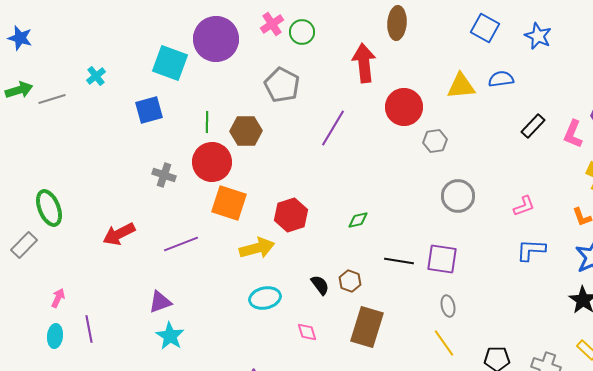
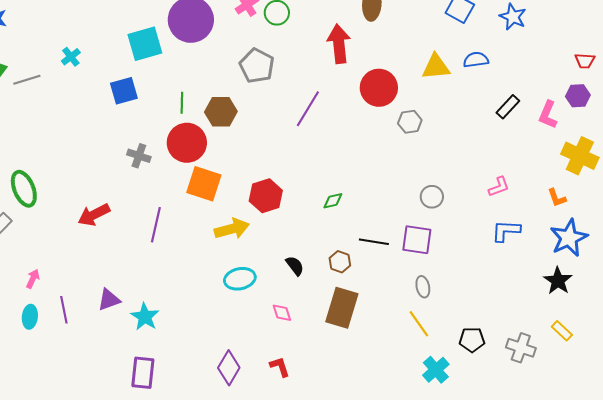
cyan square: (170, 63) -> (145, 44), turned -36
gray circle: (458, 196) -> (432, 197), moved, size x0.7
purple line: (181, 244) -> (156, 225), turned -56
brown hexagon: (350, 281) -> (340, 262), moved
purple triangle: (160, 302) -> (109, 300), moved

